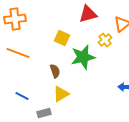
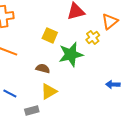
brown semicircle: (55, 71) -> (43, 68), turned -56

